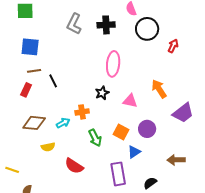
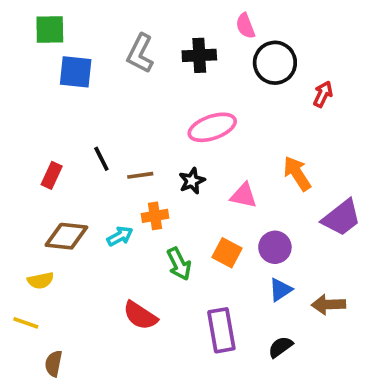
blue square: (30, 47) -> (76, 72), moved
pink ellipse: (113, 64) -> (212, 127), turned 65
brown line: (34, 71) -> (140, 175), moved
yellow semicircle: (48, 147) -> (41, 280), moved
blue triangle: (134, 152) -> (280, 290), moved

